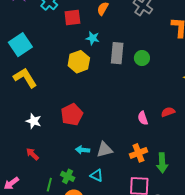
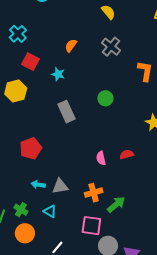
red square: (72, 17) -> (30, 62), moved, turned 30
gray rectangle: (117, 53) -> (67, 112), moved, turned -35
yellow hexagon: (79, 62) -> (16, 91), moved
green arrow: (162, 163) -> (116, 205), turned -132

